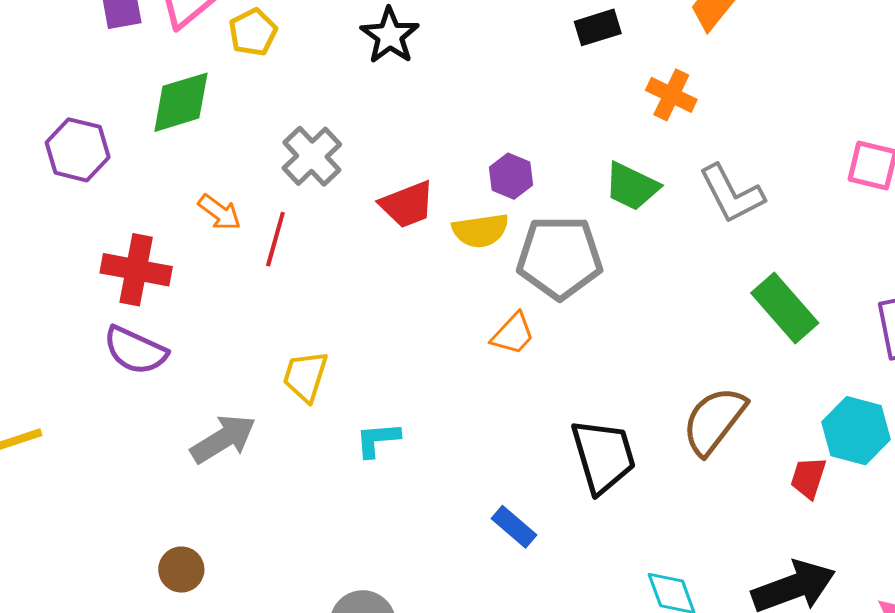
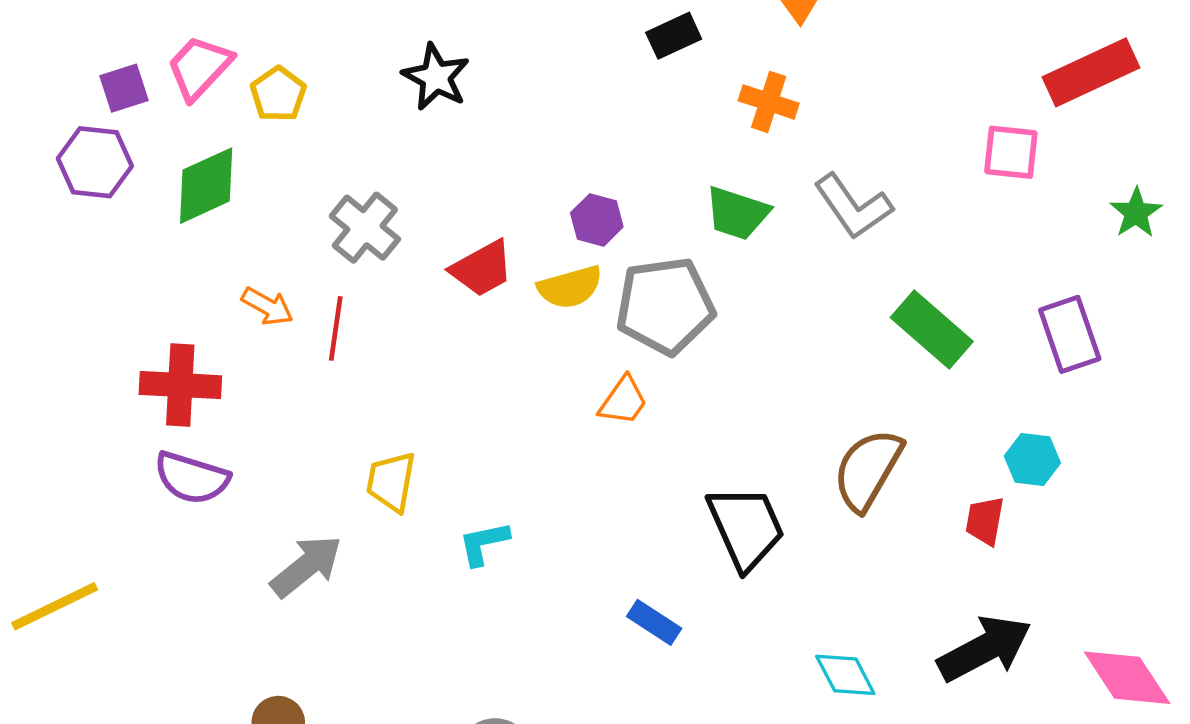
purple hexagon: (78, 150) -> (95, 162), moved
cyan hexagon: (856, 431) -> (1032, 460), size x0.7

